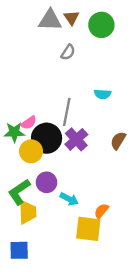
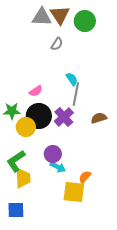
brown triangle: (72, 18) -> (60, 15), size x1.5
cyan semicircle: (103, 94) -> (72, 79), moved, turned -128
gray line: (67, 112) -> (76, 94), moved
pink semicircle: (29, 123) -> (36, 91), moved
brown semicircle: (118, 141) -> (99, 118), turned 42
purple circle: (47, 182) -> (53, 154), moved

